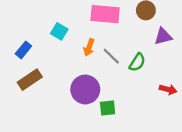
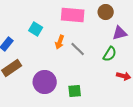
green semicircle: (137, 62) -> (110, 54), moved
purple circle: (85, 89) -> (45, 82), moved

